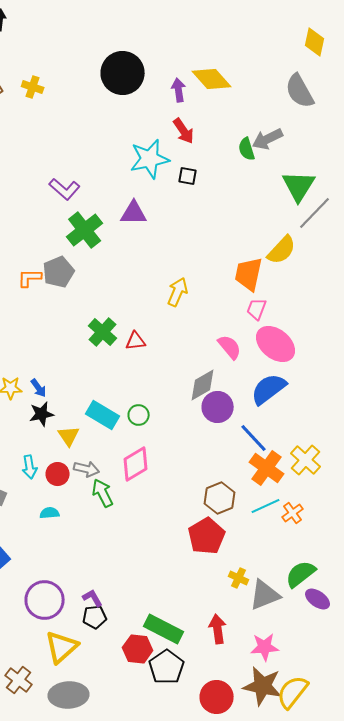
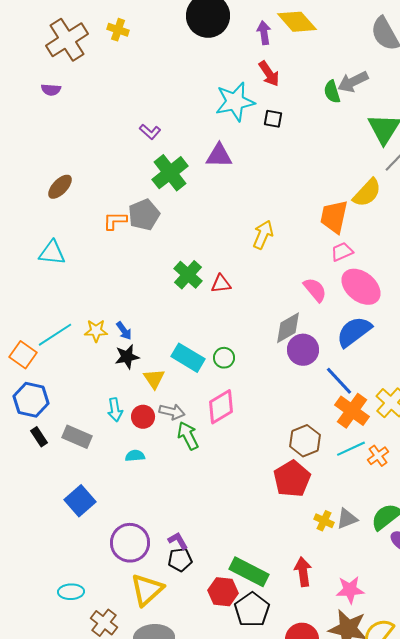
purple L-shape: (65, 189) -> (150, 132), size x0.7
pink trapezoid: (257, 309) -> (342, 252), turned 45
gray triangle: (265, 595) -> (347, 519), moved, size x0.7

